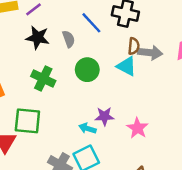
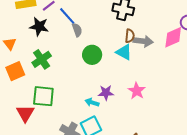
blue line: (91, 23) -> (67, 16), moved
black star: (38, 38) -> (39, 26), moved
green cross: (43, 79) -> (42, 59), moved, turned 30
pink star: (137, 128) -> (137, 91), moved

